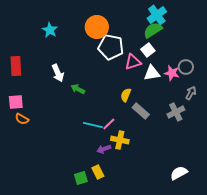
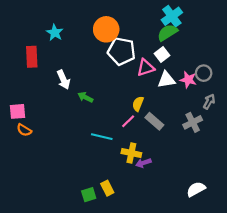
red rectangle: (16, 66) -> (32, 57), moved
pink line: (109, 124) -> (128, 121), moved
purple arrow: (104, 149) -> (143, 163), moved

